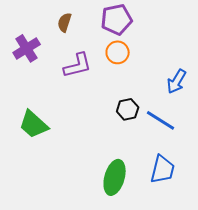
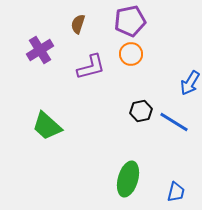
blue trapezoid: (163, 169) -> (176, 192), moved, size x0.7

